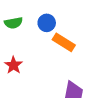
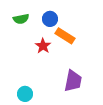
red star: (13, 65) -> (43, 46), moved

